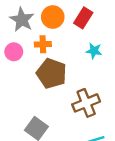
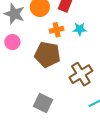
orange cross: (43, 44) -> (57, 30), moved

